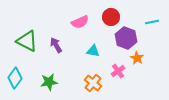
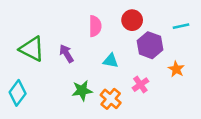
pink semicircle: (80, 22) -> (95, 26), turned -66
orange star: (137, 58) -> (176, 69), moved
green star: (49, 82) -> (82, 91), moved

